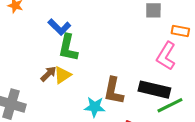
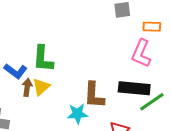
blue L-shape: (59, 27) -> (16, 71), moved
brown arrow: (48, 74) -> (27, 87), turned -30

